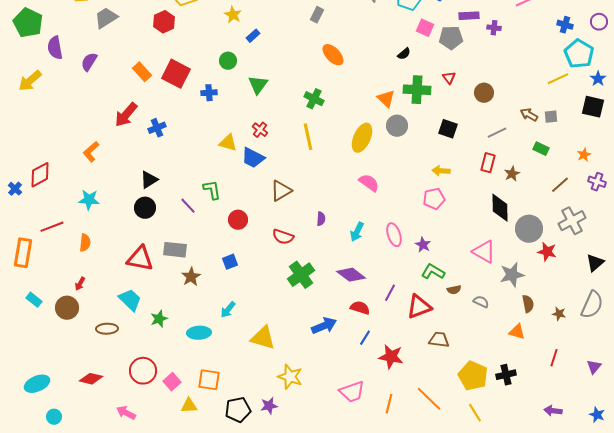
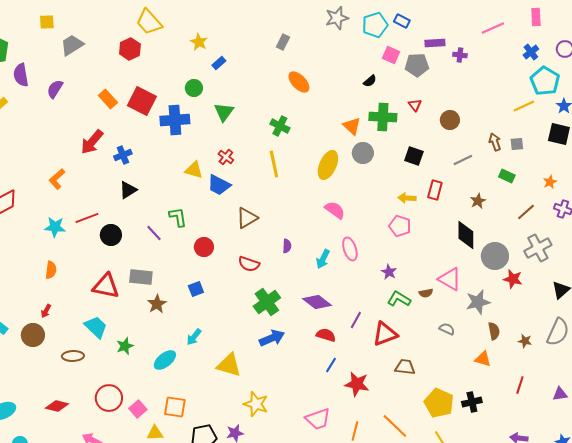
blue cross: (565, 25) -> (531, 52), turned 35
blue cross: (209, 93) -> (175, 120), size x1.8
brown arrow: (529, 115) -> (495, 142), turned 42
red rectangle: (488, 163) -> (435, 190), moved
black triangle: (149, 180) -> (128, 190), moved
pink pentagon: (434, 199) -> (400, 226), turned 30
red line: (52, 227) -> (87, 218), moved
pink ellipse: (394, 235) -> (350, 249), moved
brown semicircle: (454, 290) -> (426, 293), moved
blue arrow: (324, 326) -> (272, 338), moved
cyan ellipse: (199, 333) -> (165, 360), turned -35
purple triangle: (594, 367) -> (560, 394), turned 42

